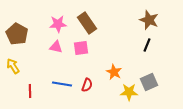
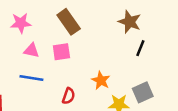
brown star: (149, 20) -> (130, 22), moved
pink star: (58, 24) -> (21, 23), moved
blue line: (62, 84) -> (31, 78), moved

